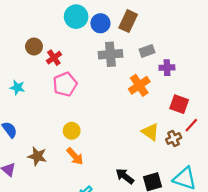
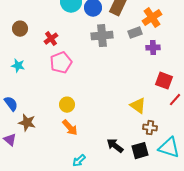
brown circle: (34, 47) -> (20, 29), moved
orange cross: (139, 85) -> (152, 18), moved
brown cross: (174, 139) -> (150, 128), moved, turned 32
brown star: (37, 156) -> (27, 123), moved

